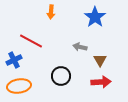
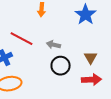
gray arrow: (80, 47) -> (54, 45), moved
black circle: (61, 76) -> (60, 66), moved

